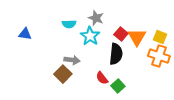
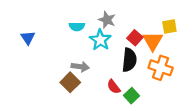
blue triangle: (25, 34) -> (28, 38), turned 48
yellow square: (160, 37) -> (169, 27), moved, turned -32
orange cross: (159, 56) -> (161, 68), moved

